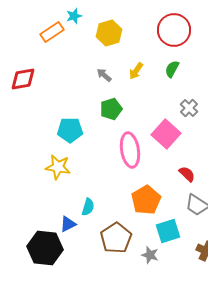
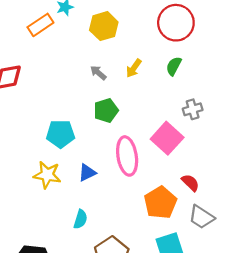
gray cross: (189, 108) -> (193, 109), turned 30
orange pentagon: (146, 200) -> (160, 203), moved
blue triangle: (68, 224) -> (87, 173), moved

